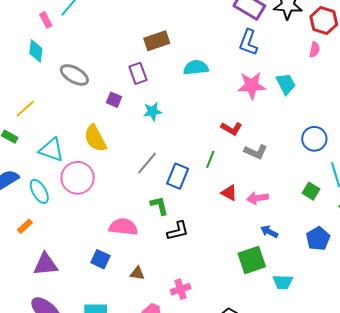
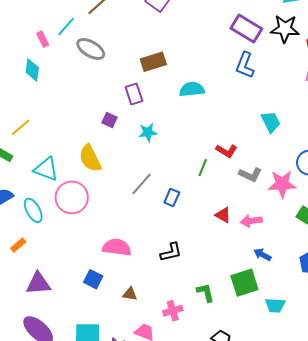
gray ellipse: (74, 75) -> (91, 49), moved
cyan trapezoid: (286, 84) -> (271, 122), moved
pink star: (252, 86) -> (282, 184), moved
green line: (210, 159) -> (203, 168), moved
blue rectangle: (178, 176) -> (172, 198), size x0.7
green L-shape: (159, 206) -> (205, 293), moved

